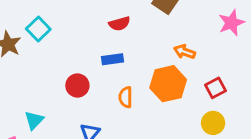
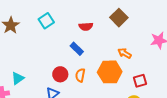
cyan square: (38, 29) -> (46, 21), moved
blue rectangle: (113, 59) -> (77, 49), turned 40
red circle: (77, 86) -> (60, 74), moved

